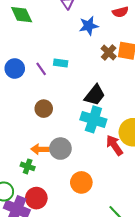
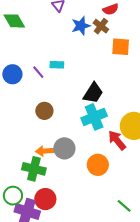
brown cross: (109, 53) -> (101, 26), moved
cyan cross: (93, 119) -> (94, 117), turned -35
green cross: (28, 166) -> (34, 169), size x1.6
orange circle: (81, 182) -> (98, 165), moved

